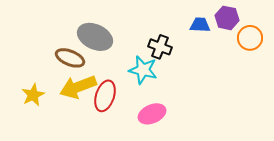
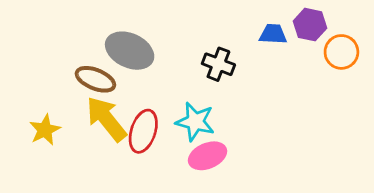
cyan star: (143, 70) -> (195, 122), moved
yellow arrow: (78, 87) -> (106, 119), turned 72

